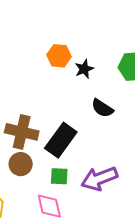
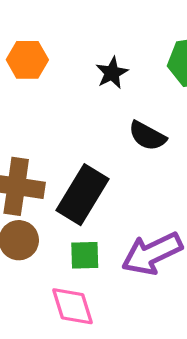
orange hexagon: (59, 56) -> (27, 60), moved

